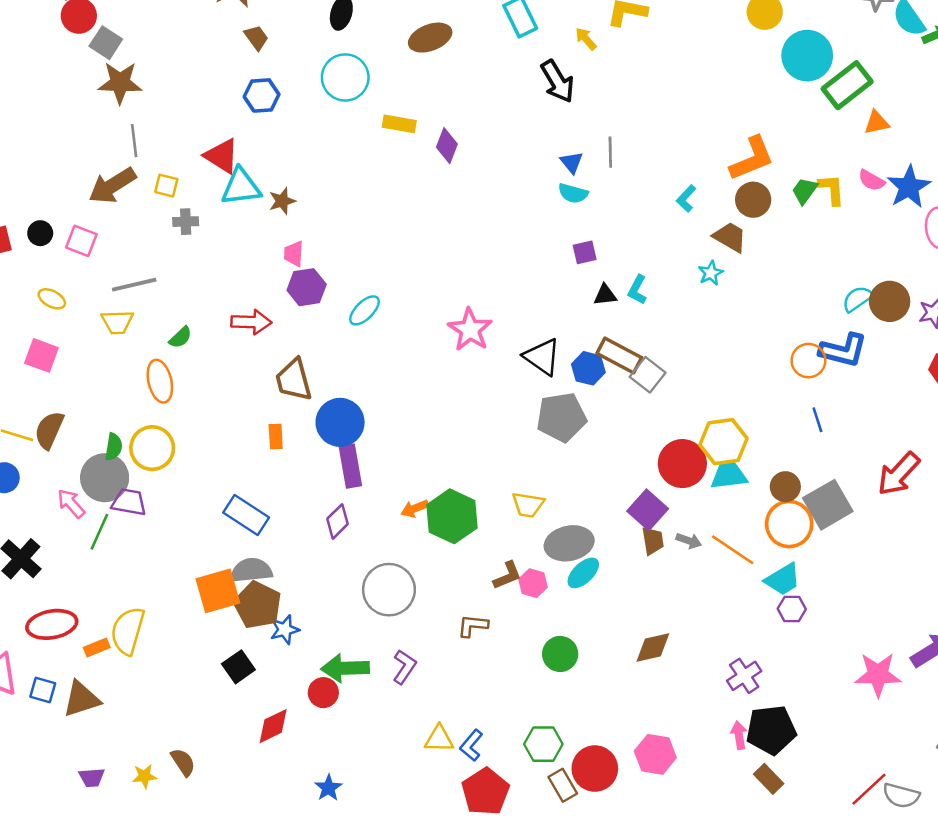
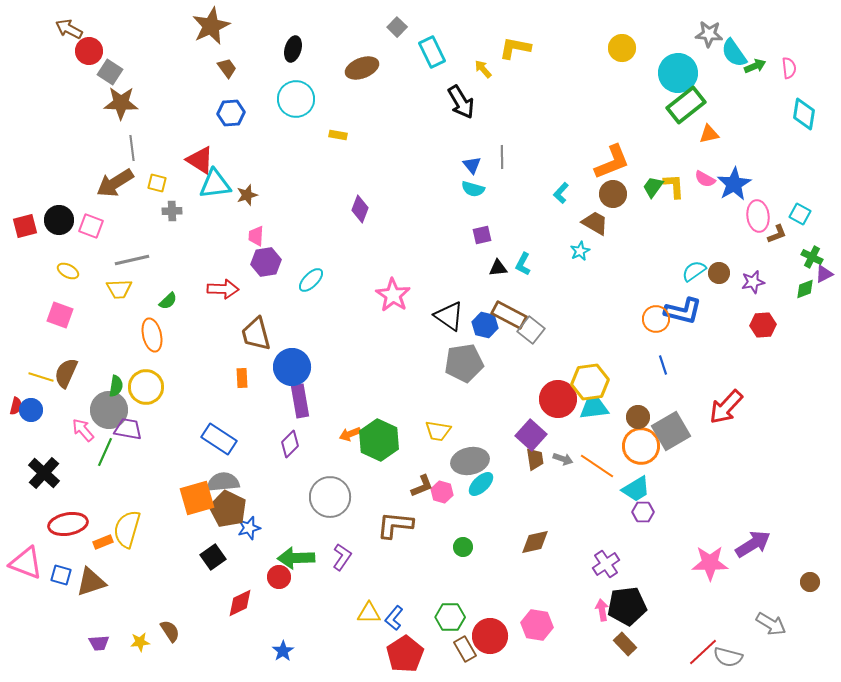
cyan circle: (807, 56) -> (678, 73), moved
yellow rectangle: (399, 124) -> (338, 135), size x0.7
purple diamond: (447, 146) -> (360, 209), moved
black circle: (40, 233) -> (59, 220), size x1.5
brown circle: (890, 301) -> (719, 273), size x0.7
brown L-shape: (473, 626) -> (395, 525), size x1.5
green circle: (560, 654) -> (463, 547), size x0.7

